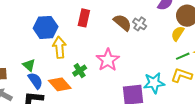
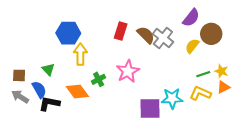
red rectangle: (84, 18) -> (121, 31), moved
gray cross: (140, 24) -> (163, 38), size x1.5
yellow semicircle: (178, 34) -> (192, 46), moved
blue semicircle: (35, 81) -> (39, 90), moved

